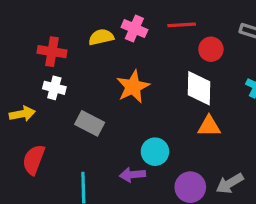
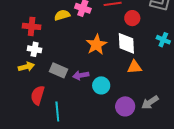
orange star: (133, 87) -> (96, 45), moved
yellow arrow: (22, 114) -> (26, 67), moved
red semicircle: (34, 160) -> (38, 95), moved
purple arrow: (132, 175) -> (81, 75), moved

